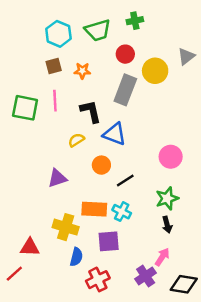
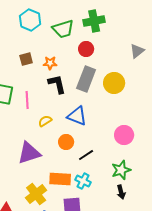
green cross: (135, 21) -> (94, 21), size x1.5
cyan hexagon: (58, 34) -> (30, 20), moved
yellow circle: (155, 71) -> (114, 83), moved
pink line: (55, 101) -> (27, 100), moved
black L-shape: (91, 111) -> (57, 84), moved
purple triangle: (57, 178) -> (29, 153), size x1.4
yellow cross: (66, 227) -> (36, 194), turned 35

